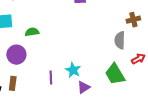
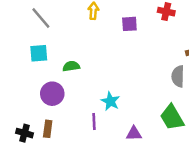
cyan star: (73, 70) -> (110, 101), moved
purple triangle: (84, 87) -> (134, 133), turned 32

